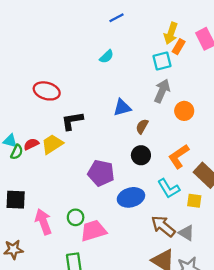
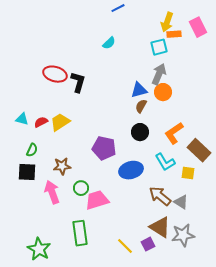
orange rectangle: (179, 47) -> (174, 34), turned 56
blue triangle: (122, 108) -> (139, 90), moved
orange circle: (184, 111) -> (163, 92), moved
black L-shape: (72, 121) -> (78, 82), moved, turned 115
green semicircle: (17, 152) -> (32, 150), moved
brown star: (13, 250) -> (62, 166), moved

